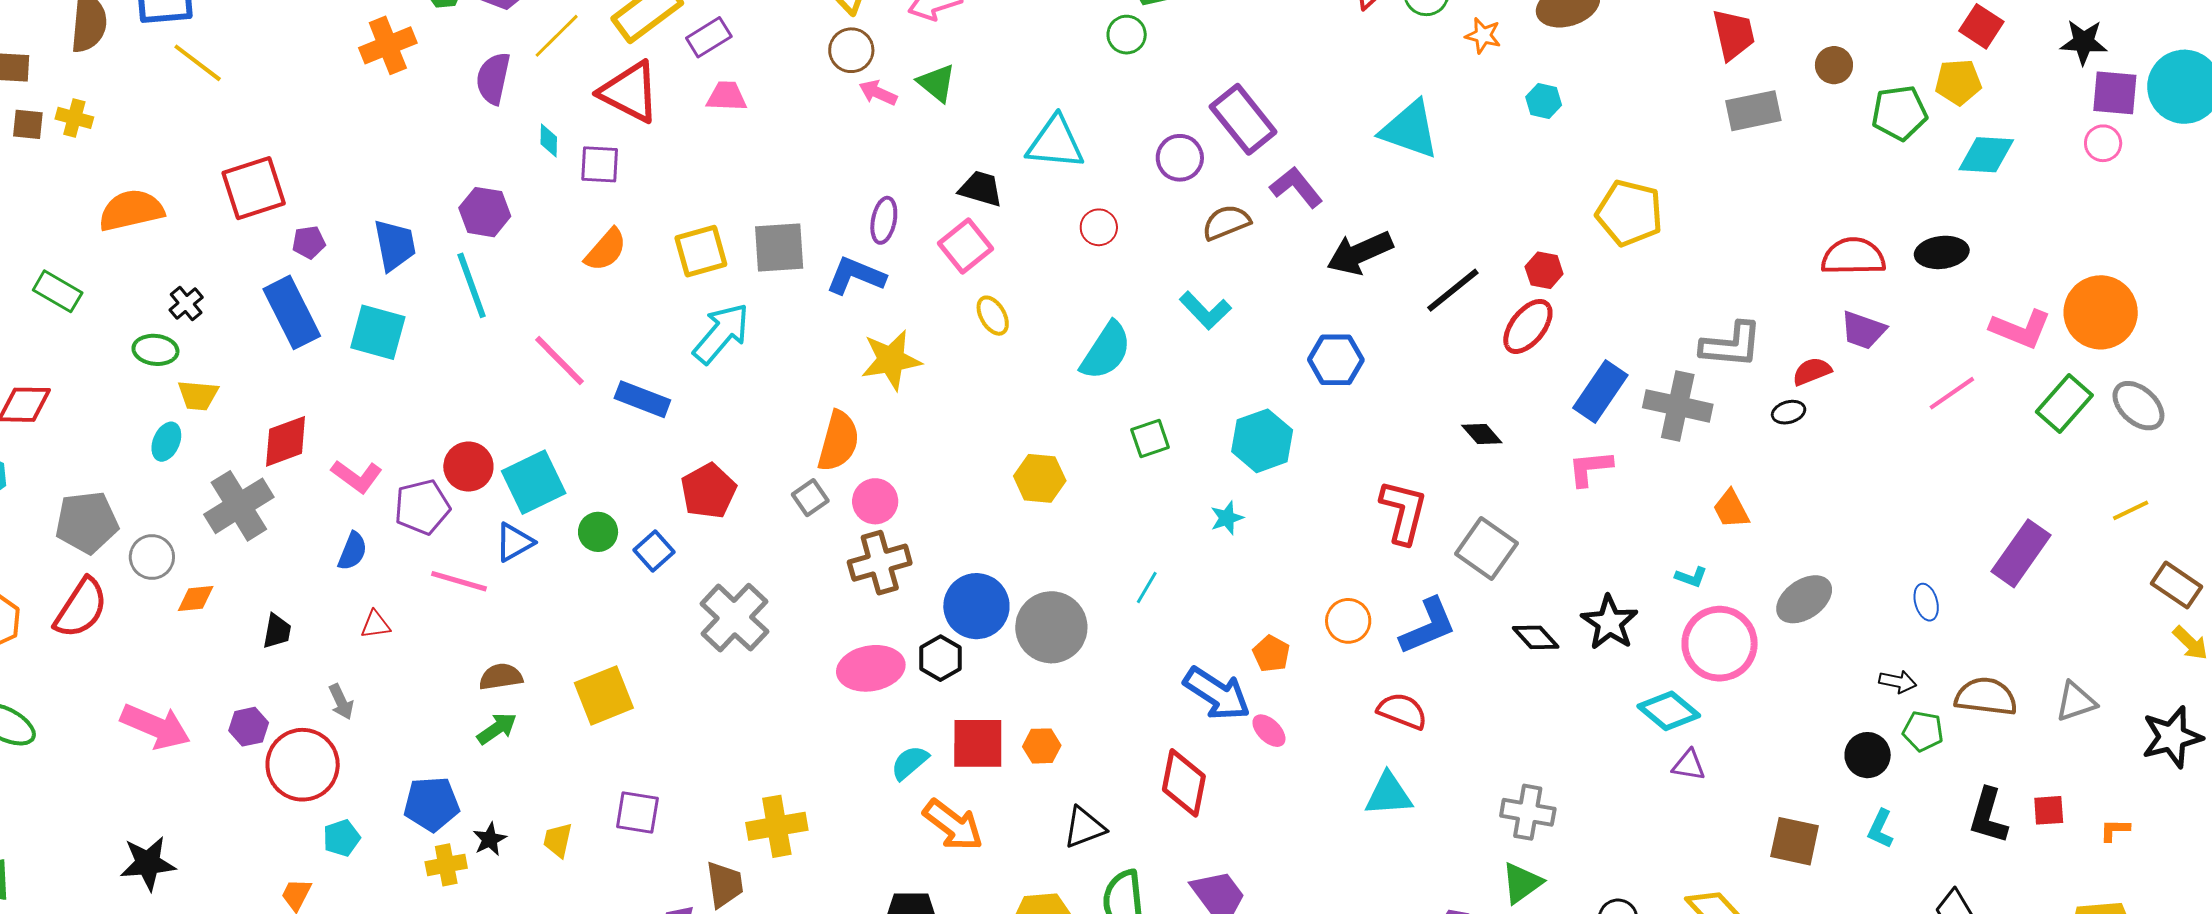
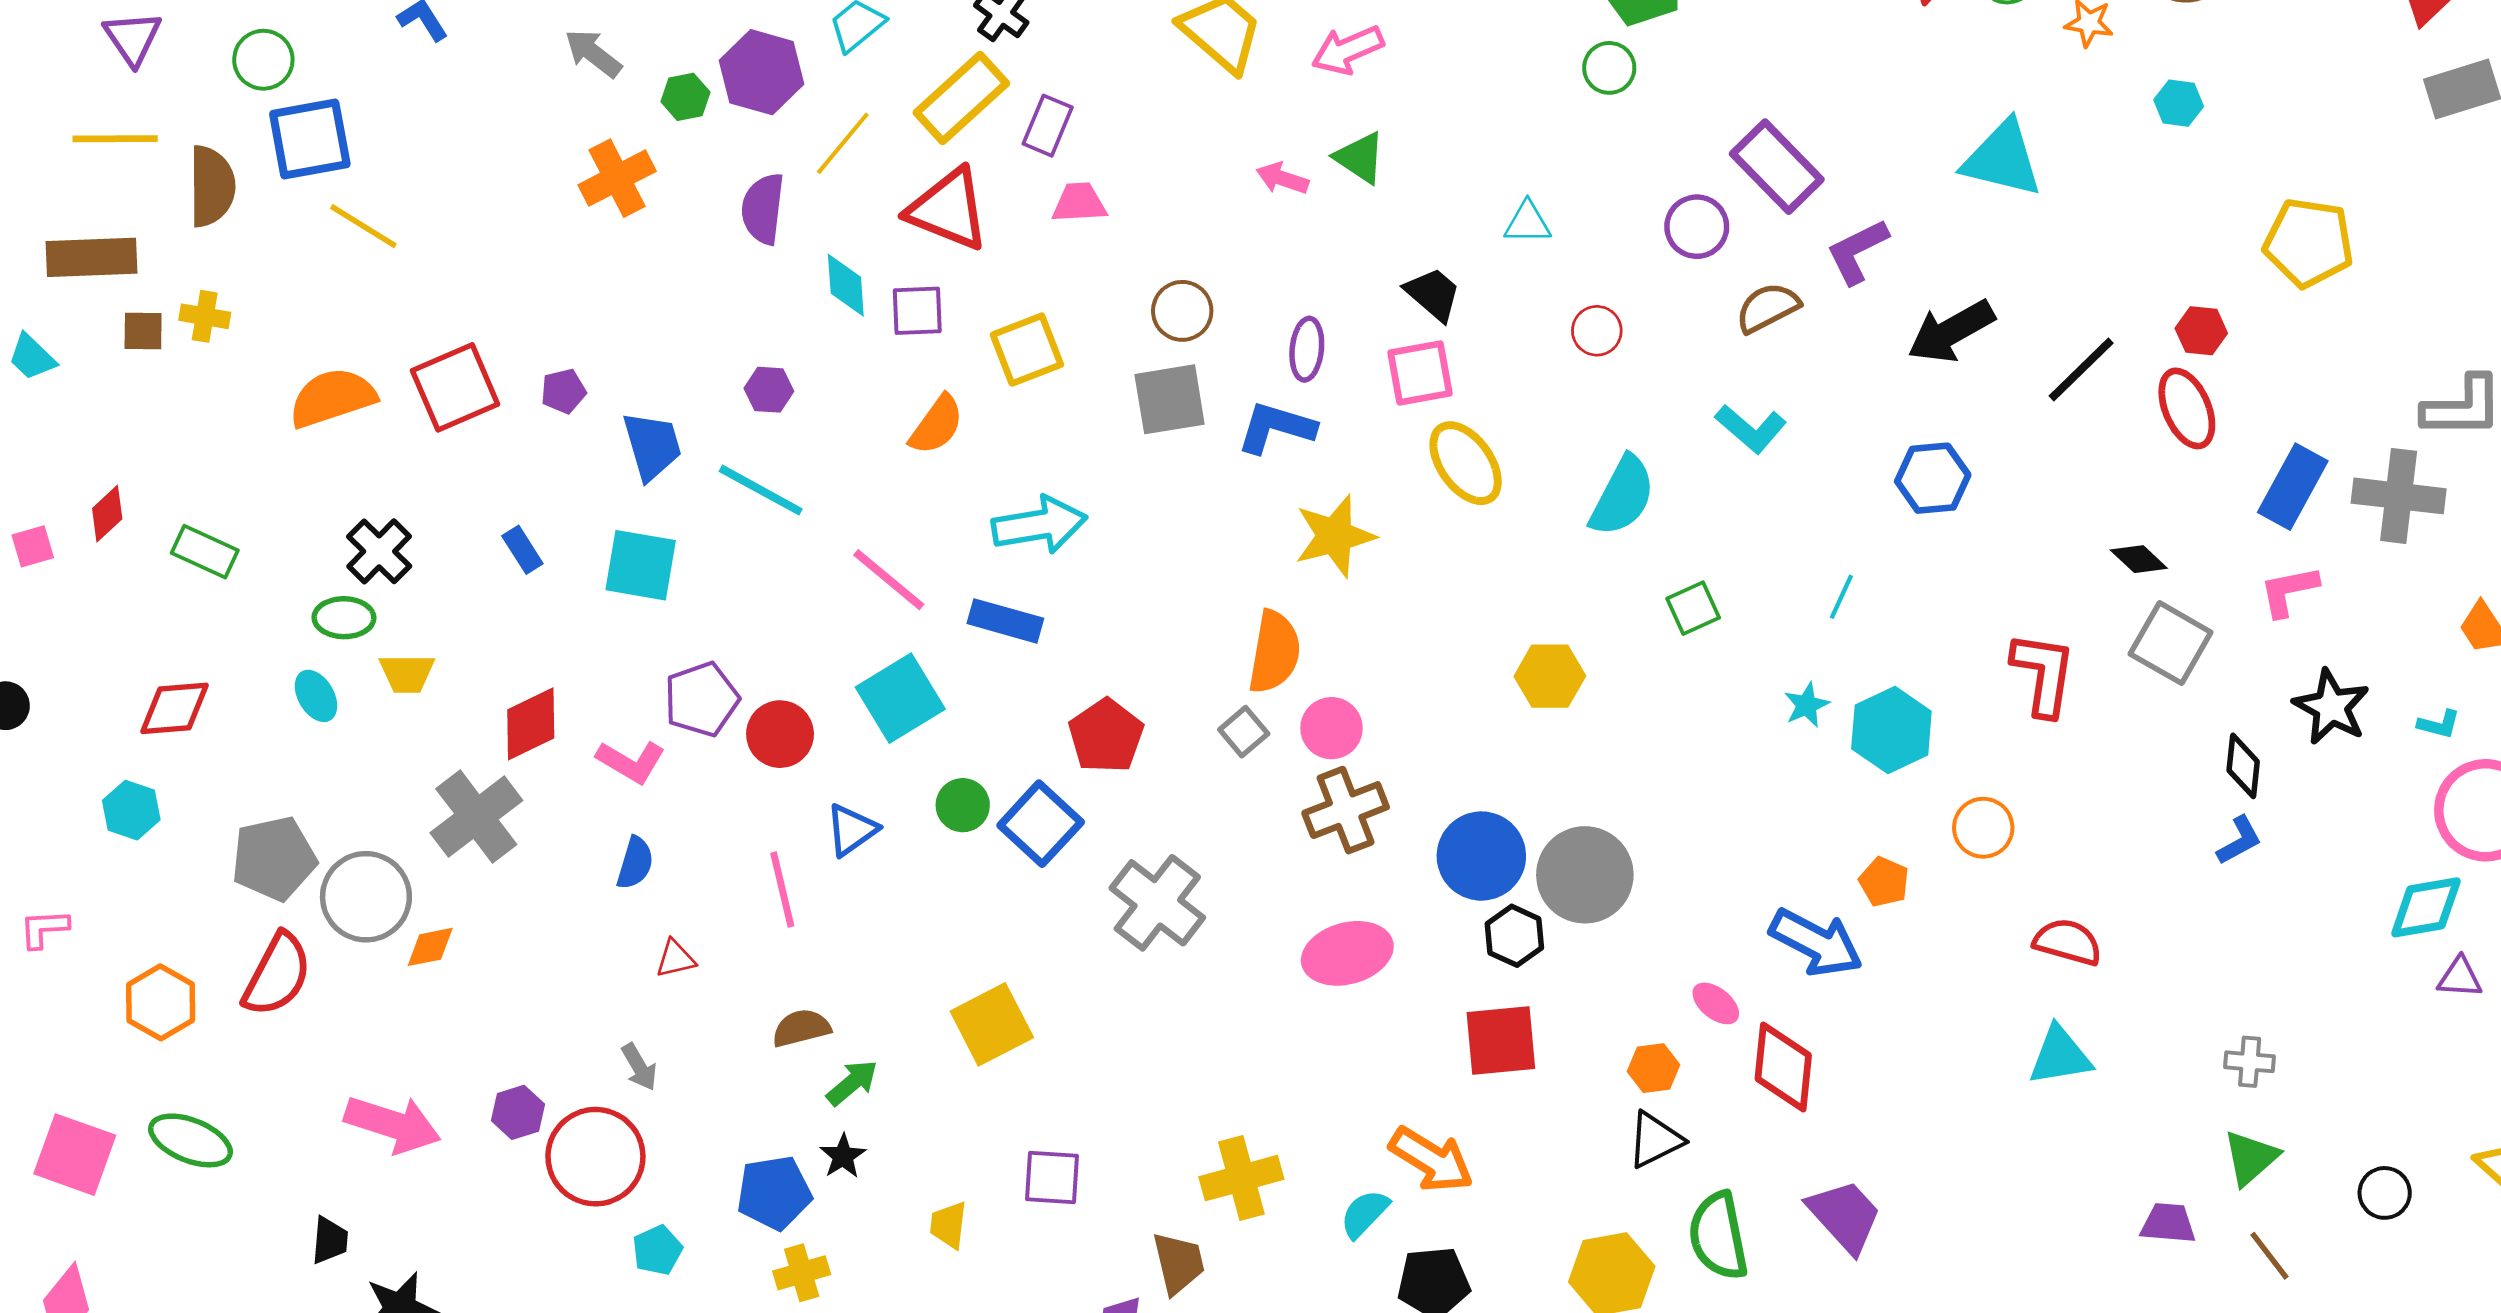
purple rectangle: (709, 37) -> (1048, 126), turned -30
brown circle: (851, 50) -> (1182, 311), moved
cyan diamond: (549, 141) -> (846, 285), size x1.4
cyan triangle: (1055, 143) -> (1528, 223), size x0.6
purple L-shape: (1296, 187) -> (1857, 251), turned -72
black trapezoid: (981, 189) -> (1433, 294), turned 30
orange semicircle: (131, 210) -> (332, 398), moved
purple hexagon: (485, 212) -> (769, 390), size x0.7
purple pentagon: (309, 242) -> (563, 391), moved
pink square: (966, 246) -> (1420, 373), turned 34
yellow square: (701, 251) -> (1027, 350), moved
cyan line: (472, 285) -> (761, 490), turned -36
black cross: (186, 304) -> (379, 551), size x1.4
blue rectangle: (292, 312) -> (522, 550), size x0.5
yellow ellipse: (993, 316) -> (1466, 463), size x1.6
red ellipse: (1528, 326) -> (2187, 408), turned -56
cyan arrow: (721, 333) -> (1039, 525), moved, turned 46
cyan hexagon: (1262, 441) -> (1891, 730), moved
cyan ellipse: (166, 442) -> (316, 696), moved, turned -48
cyan square: (534, 482) -> (900, 698), moved
purple pentagon: (422, 507) -> (702, 699), moved
gray square: (1486, 548) -> (2171, 643), moved
blue square: (654, 551) -> (1041, 824), size x1.5
gray circle: (152, 557) -> (366, 897), size x1.5
pink line: (459, 581) -> (782, 889), turned 66
cyan line: (1147, 588) -> (1841, 597), moved
black star: (1610, 622) -> (2331, 707), moved
blue L-shape: (1428, 626) -> (2239, 840), moved, size x0.6
black trapezoid: (277, 631) -> (330, 1240), moved
black diamond: (1536, 637) -> (2243, 766), moved, turned 54
black hexagon: (940, 658) -> (1514, 936), moved
brown semicircle: (501, 677) -> (801, 1028), moved
cyan diamond: (1669, 711) -> (2426, 907), turned -44
pink ellipse: (1269, 731) -> (1716, 1003), moved
orange hexagon: (1042, 746) -> (1653, 1068), moved
cyan semicircle: (910, 763) -> (1365, 1214), moved
gray cross: (1528, 812) -> (2250, 1062), size x0.7
orange arrow: (953, 825) -> (1431, 1160), moved
black star: (490, 839) -> (843, 1156), moved

